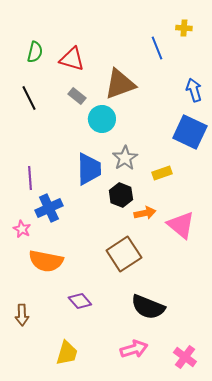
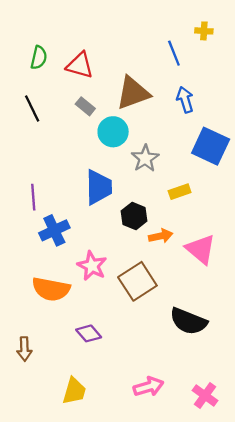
blue arrow: (194, 90) -> (185, 100), moved
gray star: (125, 158) -> (145, 158), moved
pink star: (22, 229) -> (92, 266), moved, size x1.5
black semicircle: (148, 307) -> (188, 321), moved

